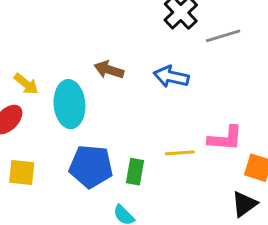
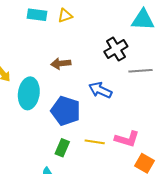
brown arrow: (109, 70) -> (61, 63), moved, turned -36
blue pentagon: (91, 166) -> (66, 111), moved

